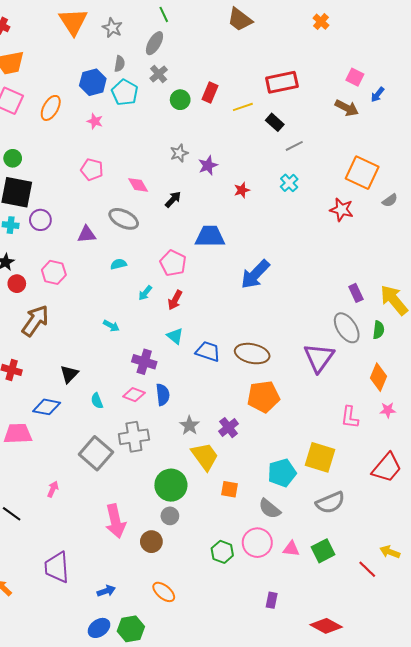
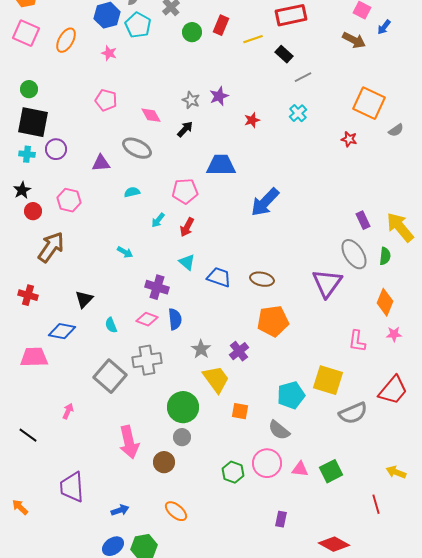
gray star: (179, 153) -> (191, 100), moved, turned -30
red star: (342, 210) -> (349, 139), size x0.7
pink pentagon: (173, 263) -> (185, 191), turned -30
brown ellipse: (252, 354) -> (262, 279), size x0.7
gray semicircle: (330, 503) -> (353, 413), moved
red line: (367, 569) -> (376, 504), moved, turned 30

